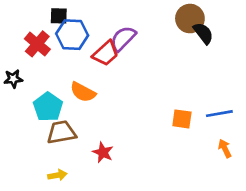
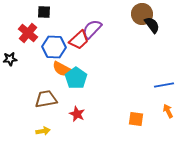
blue hexagon: (72, 35) -> (54, 47), moved
cyan pentagon: (48, 107) -> (76, 78), moved
orange square: (182, 119) -> (136, 119), moved

